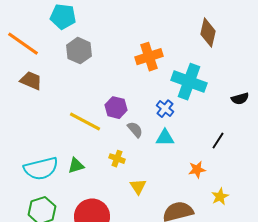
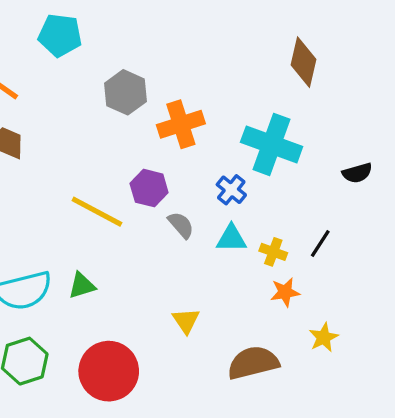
gray hexagon: (79, 51) -> (125, 92), moved
orange cross: (149, 57) -> (181, 124), moved
yellow cross: (117, 159) -> (273, 252), moved

